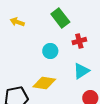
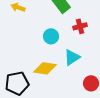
cyan triangle: (81, 71) -> (72, 57), moved

